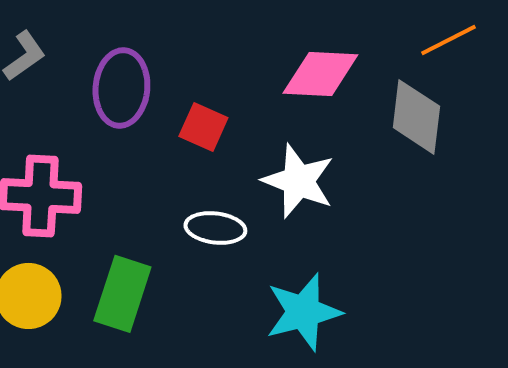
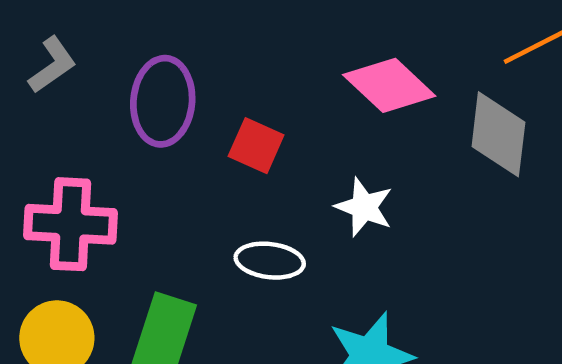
pink diamond: (320, 74) -> (389, 85), turned 40
white star: (298, 181) -> (364, 207), size x0.7

